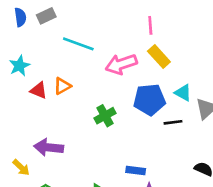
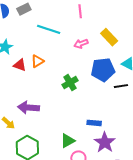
pink line: (150, 25) -> (80, 11), moved
pink arrow: (121, 64) -> (81, 44), size x0.6

